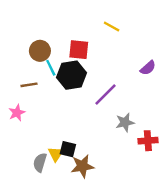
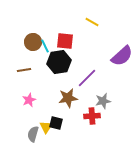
cyan line: (51, 68) -> (45, 46), moved
purple semicircle: (148, 68) -> (122, 56), size x1.6
pink star: (17, 113) -> (29, 100), moved
red cross: (148, 141) -> (92, 116), moved
brown star: (82, 166) -> (68, 98), moved

